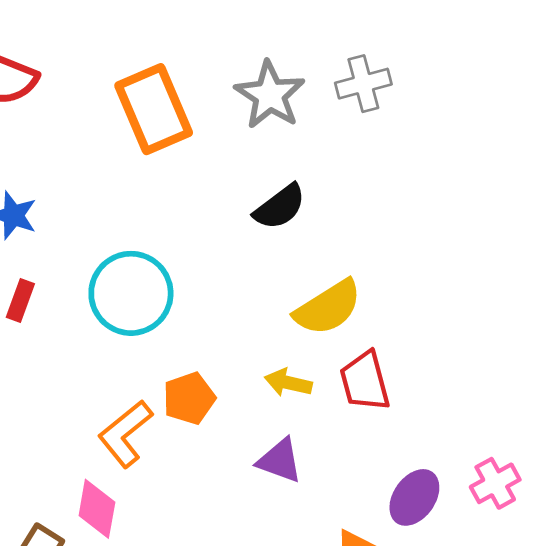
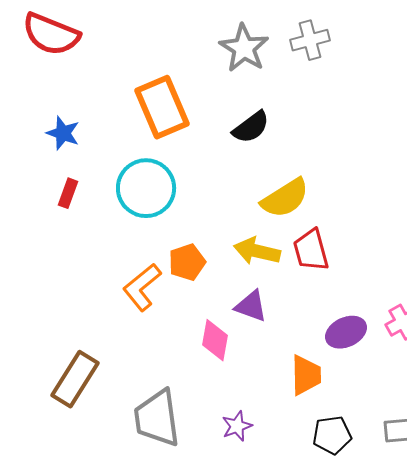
orange rectangle: (154, 109) -> (162, 107), moved
yellow arrow: (288, 383) -> (257, 251), size x1.4
purple ellipse: (414, 497) -> (346, 332), turned 30
pink diamond: (97, 509) -> (215, 340), moved

